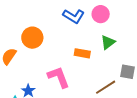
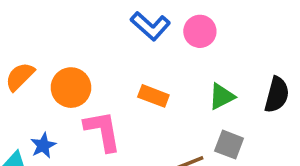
orange circle: (32, 38) -> (71, 88), moved
green triangle: (108, 42) -> (222, 96), moved

